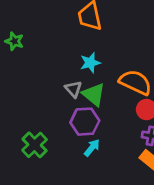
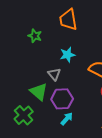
green star: (14, 41) -> (35, 36), moved
green triangle: (94, 94) -> (39, 92), moved

